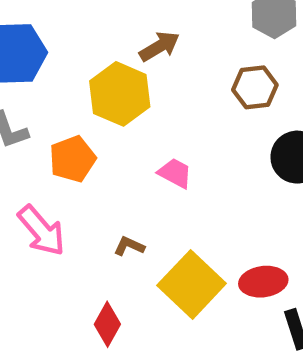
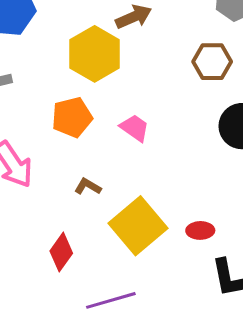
orange pentagon: (73, 159) -> (72, 117), moved
red ellipse: (263, 282) -> (200, 230), size x0.7

